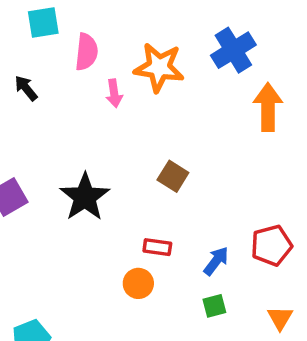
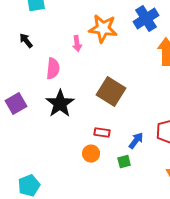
pink semicircle: (87, 52) -> (53, 69), moved
brown square: (173, 176) -> (111, 92), size x1.6
green square: (214, 306) -> (124, 162), moved

